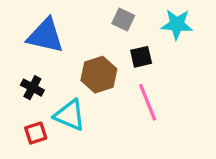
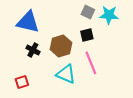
gray square: (123, 19) -> (88, 12), moved
black cross: (32, 88) -> (33, 50), moved
cyan triangle: (70, 115) -> (66, 74), moved

